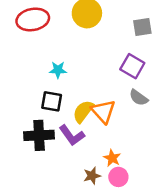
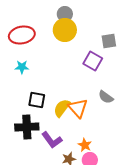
purple square: (132, 66) -> (93, 61), moved
cyan star: (58, 70) -> (22, 67), moved
purple L-shape: (72, 135) -> (52, 140), moved

